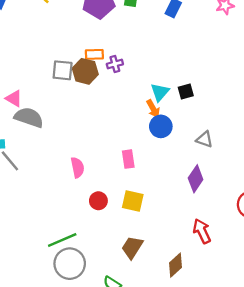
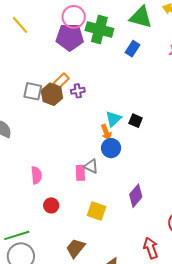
orange rectangle: (94, 54) -> (61, 81), turned -49
black square: (186, 91) -> (136, 121), turned 32
gray triangle: (204, 139) -> (91, 166), moved
yellow square: (133, 201) -> (97, 211), moved
red arrow: (202, 231) -> (151, 248), moved

